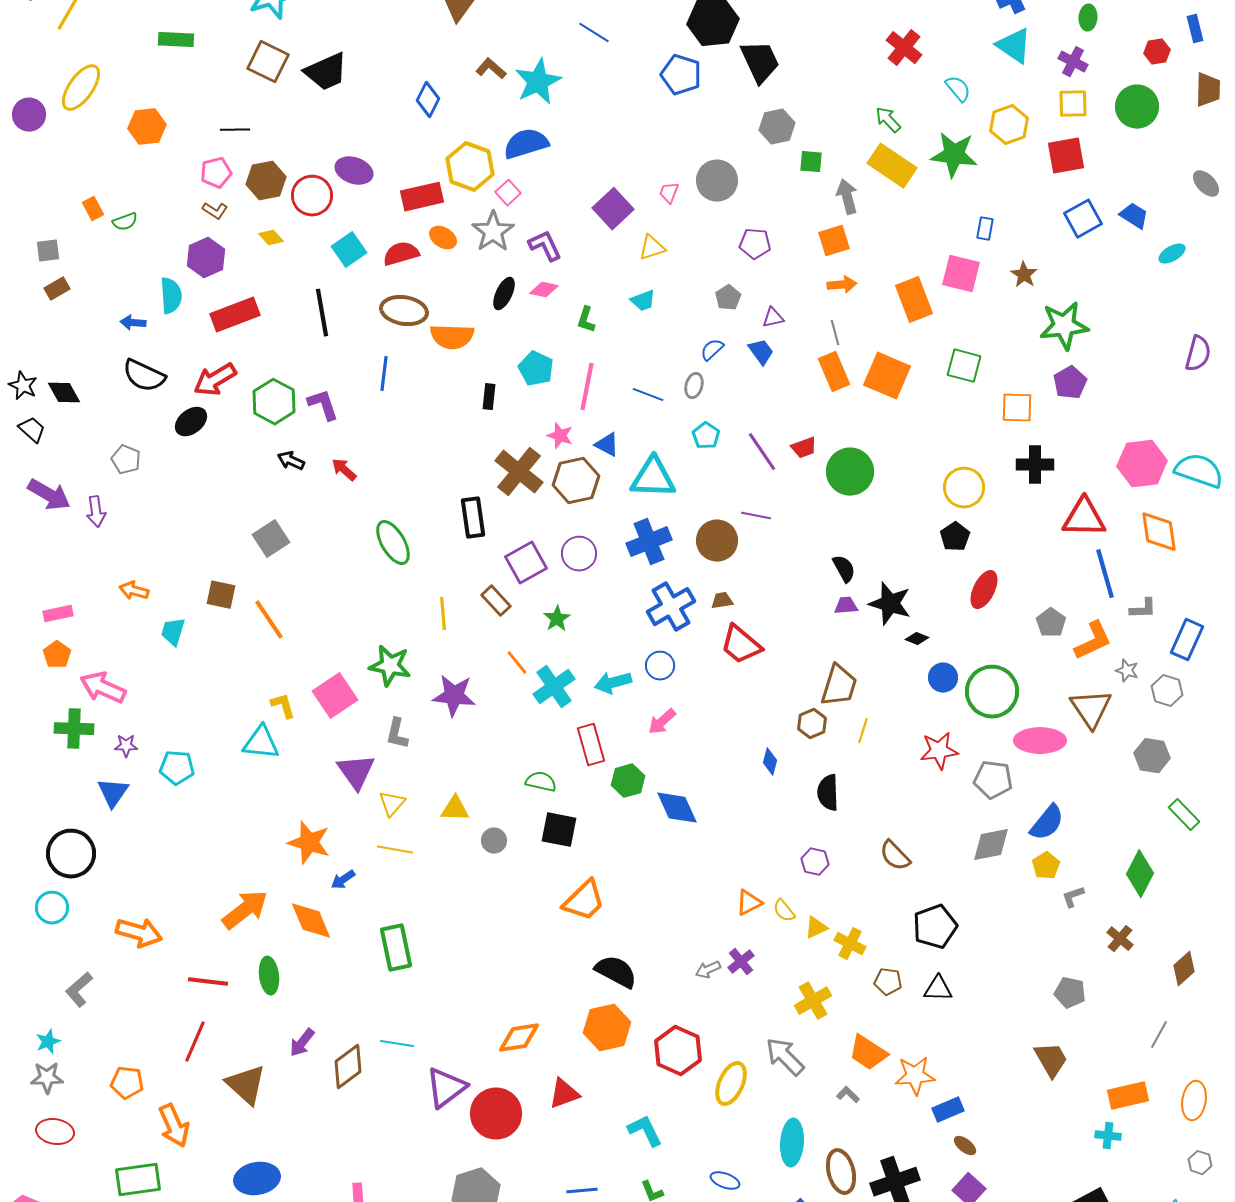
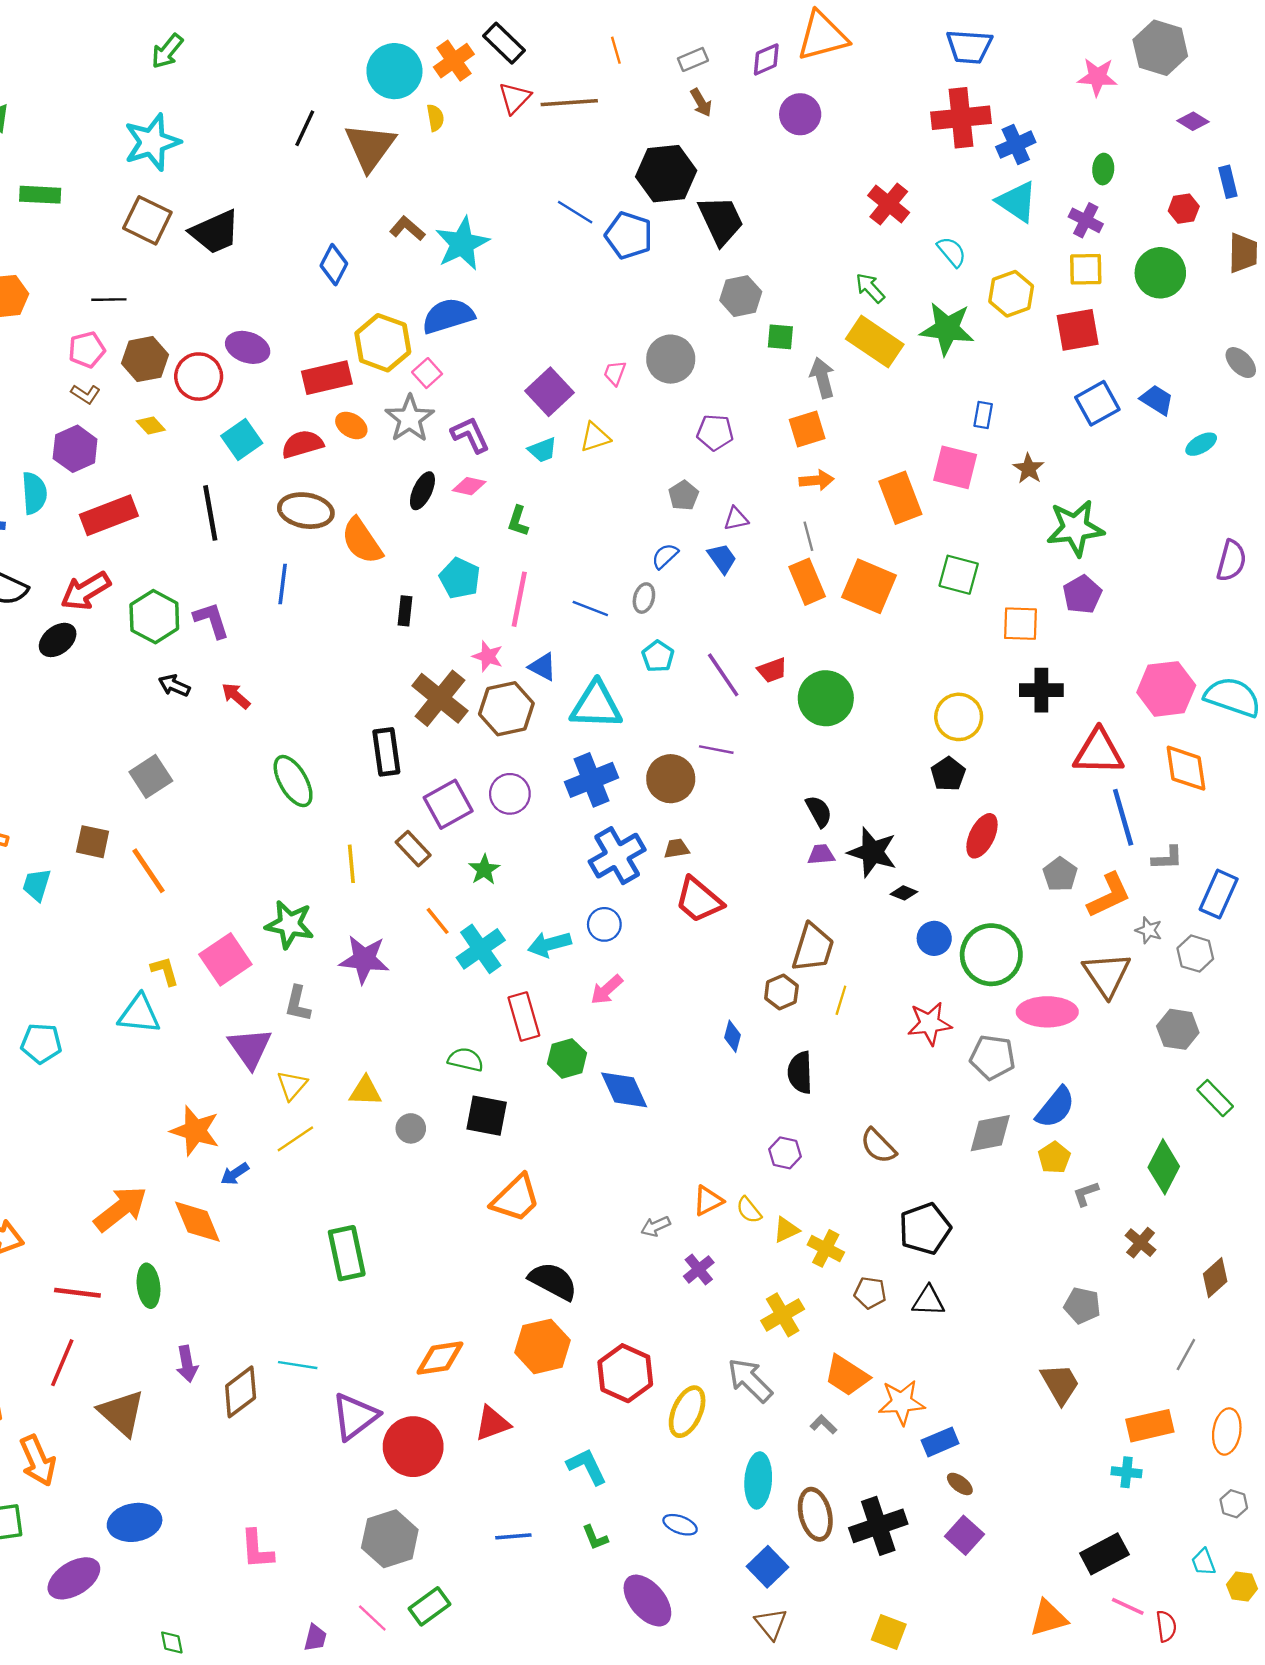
blue line: (594, 33) -> (575, 212), moved
cyan trapezoid: (643, 301) -> (543, 450), moved
orange semicircle: (452, 337) -> (362, 541), turned 54
yellow line: (395, 850) -> (295, 1139), turned -44
green rectangle: (396, 948) -> (347, 1253), moved
gray arrow: (708, 970) -> (656, 1226), moved
purple arrow: (302, 1043) -> (187, 1364), turned -48

